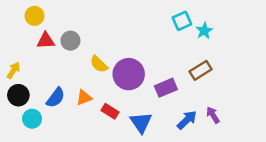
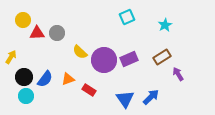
yellow circle: (34, 16) -> (23, 20), moved
cyan square: (182, 21) -> (127, 17), moved
purple rectangle: (166, 88) -> (129, 59), moved
black circle: (18, 95) -> (24, 77), moved
purple arrow: (213, 115) -> (178, 74), moved
blue triangle: (141, 122) -> (125, 99), moved

